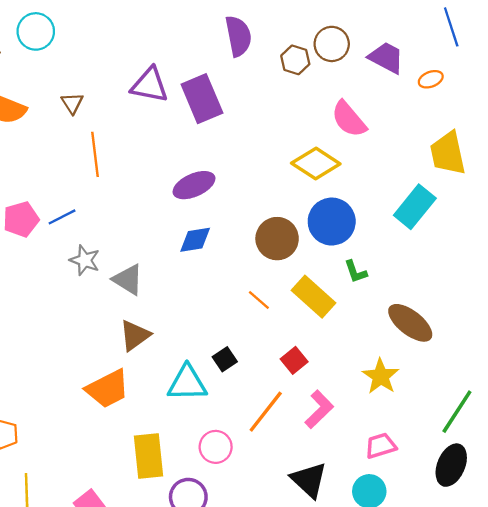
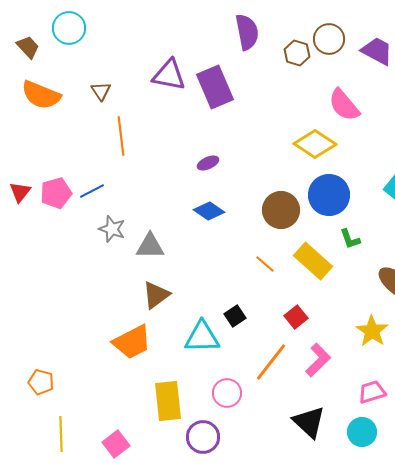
purple ellipse: (194, 185) -> (208, 163), size x0.6
blue diamond: (195, 240) -> (209, 211), turned 44
gray triangle: (128, 280) -> (150, 246), turned -32

